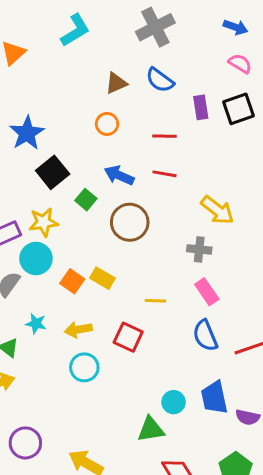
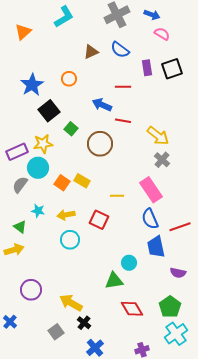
blue arrow: (236, 27) -> (152, 15), moved
pink semicircle: (240, 63) -> (162, 34), moved
orange circle: (107, 124) -> (69, 79), moved
red line: (164, 174) -> (123, 121), moved
blue arrow: (119, 175) -> (102, 105), moved
gray cross: (199, 249) -> (162, 160), moved, turned 35
pink rectangle: (207, 292) -> (151, 190), size x1.4
blue trapezoid: (214, 398) -> (156, 247), moved

